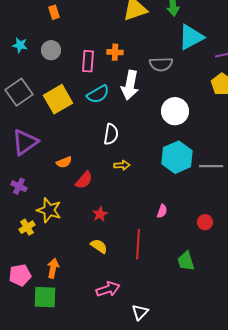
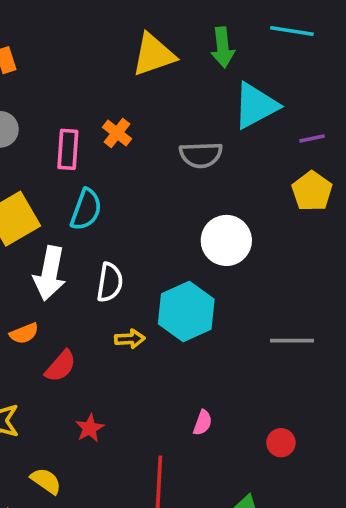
orange cross: (115, 52) -> (117, 133), turned 35
white arrow: (130, 85) -> (50, 273), moved
cyan semicircle: (98, 94) -> (86, 209), turned -40
cyan hexagon: (177, 157) -> (186, 312), moved
yellow semicircle: (99, 246) -> (46, 481), moved

